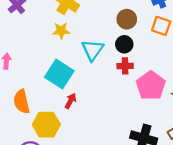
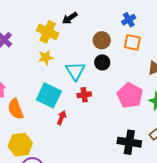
red cross: (125, 66) -> (84, 95), moved
orange semicircle: (22, 102) -> (16, 109), moved
yellow hexagon: (46, 125) -> (20, 145), moved

